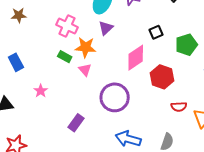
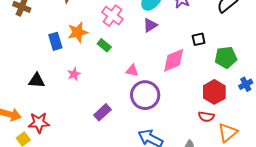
orange star: (85, 47) -> (78, 32), moved, turned -30
pink triangle: (85, 70) -> (132, 71), moved, turned -48
red hexagon: (162, 77) -> (214, 92), moved

